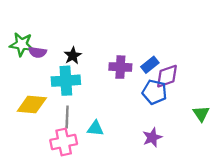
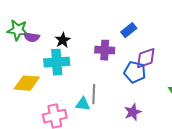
blue rectangle: (150, 65) -> (129, 30), moved
gray line: (67, 117) -> (94, 94), moved

